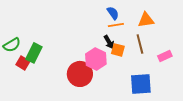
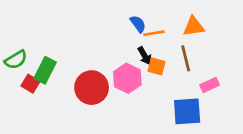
blue semicircle: (113, 13) -> (138, 24), moved
pink rectangle: (165, 56) -> (210, 85), moved
red circle: (80, 74) -> (92, 88), moved

